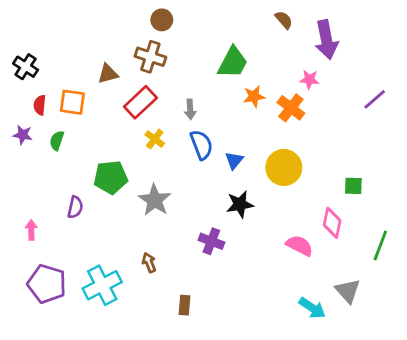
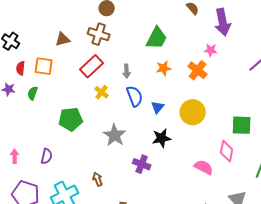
brown triangle: (108, 74) -> (63, 39), moved
orange star: (254, 97) -> (164, 68), moved
green square: (353, 186) -> (242, 125), size x1.5
gray star: (155, 200) -> (115, 135), moved
purple semicircle: (75, 207) -> (47, 156), moved

